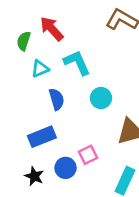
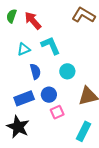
green semicircle: (24, 41) -> (11, 16), moved
blue circle: (66, 168) -> (49, 95), moved
black star: (34, 176) -> (18, 127), size x1.6

